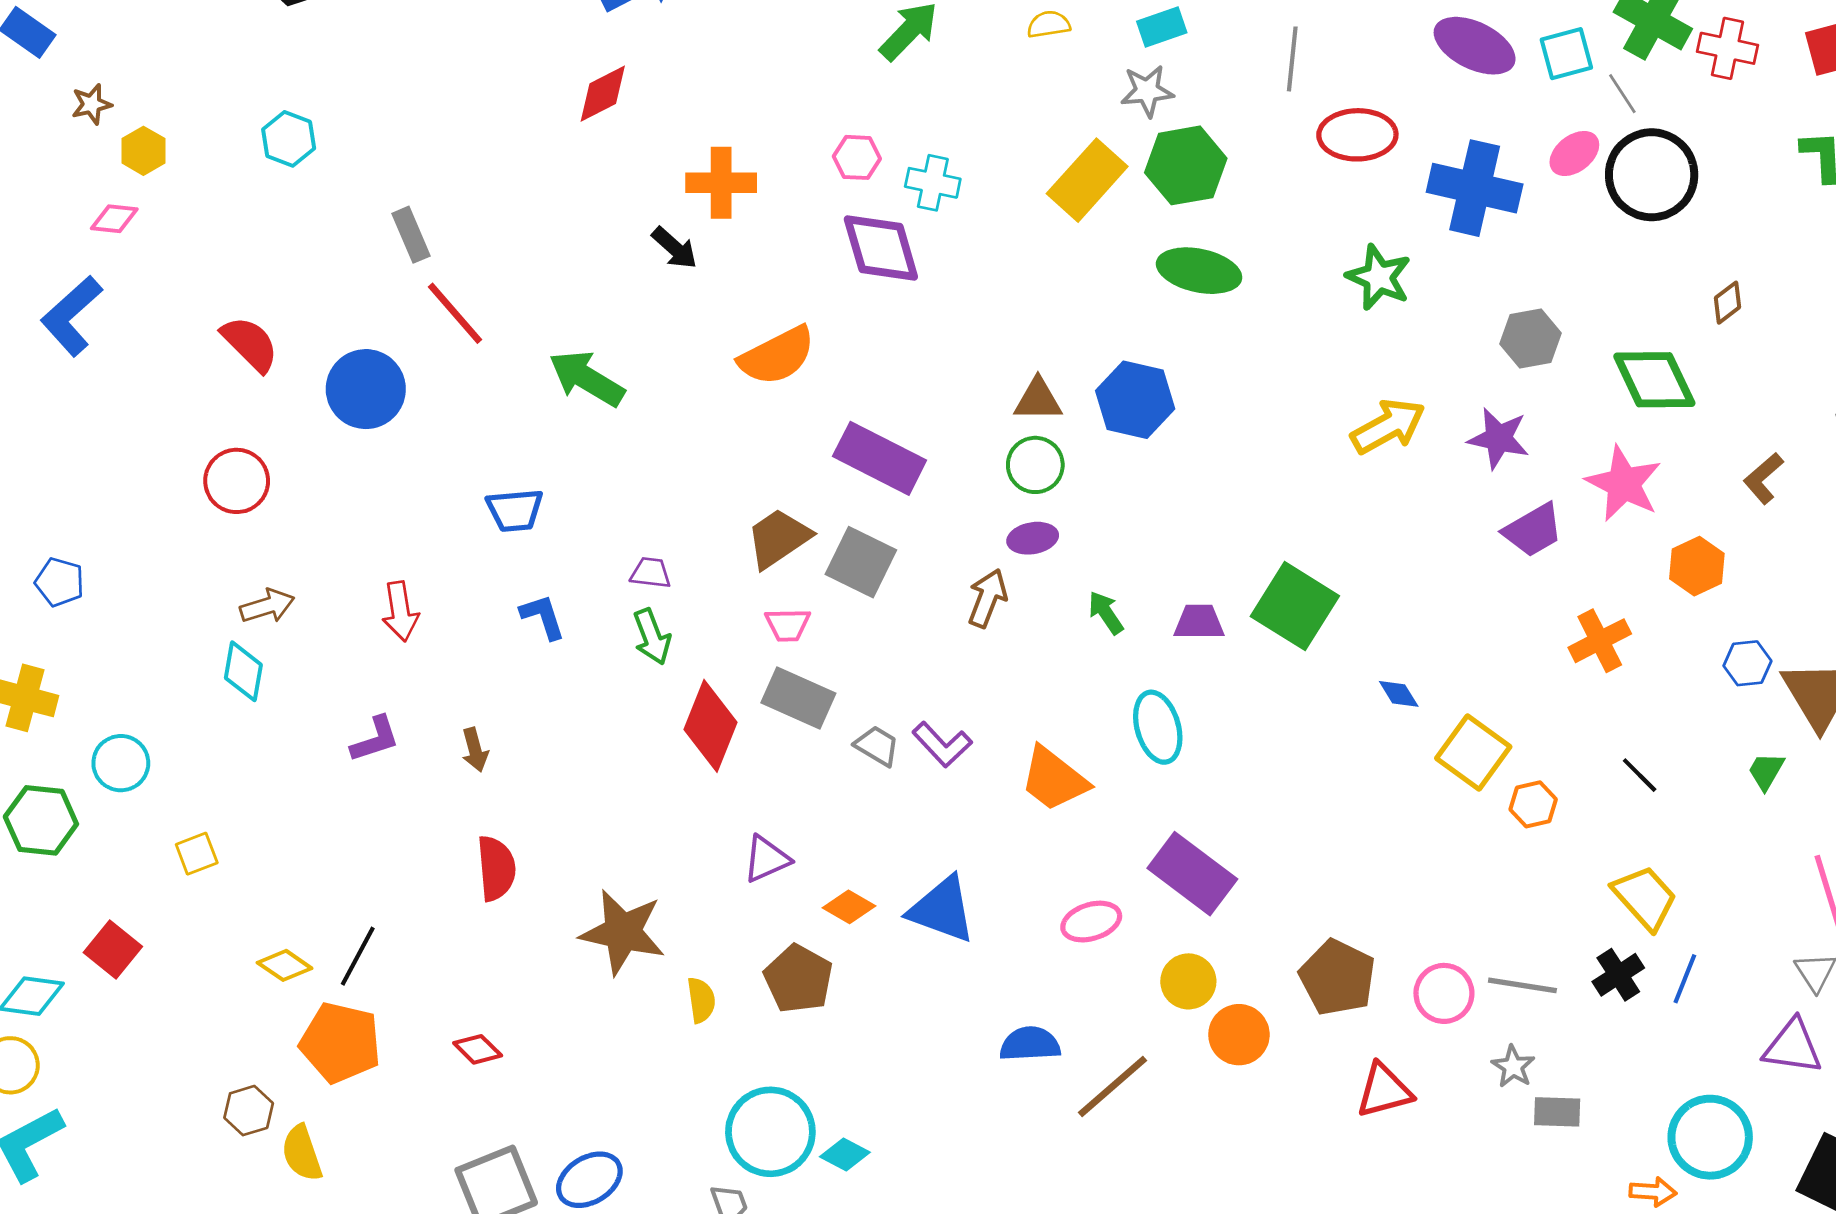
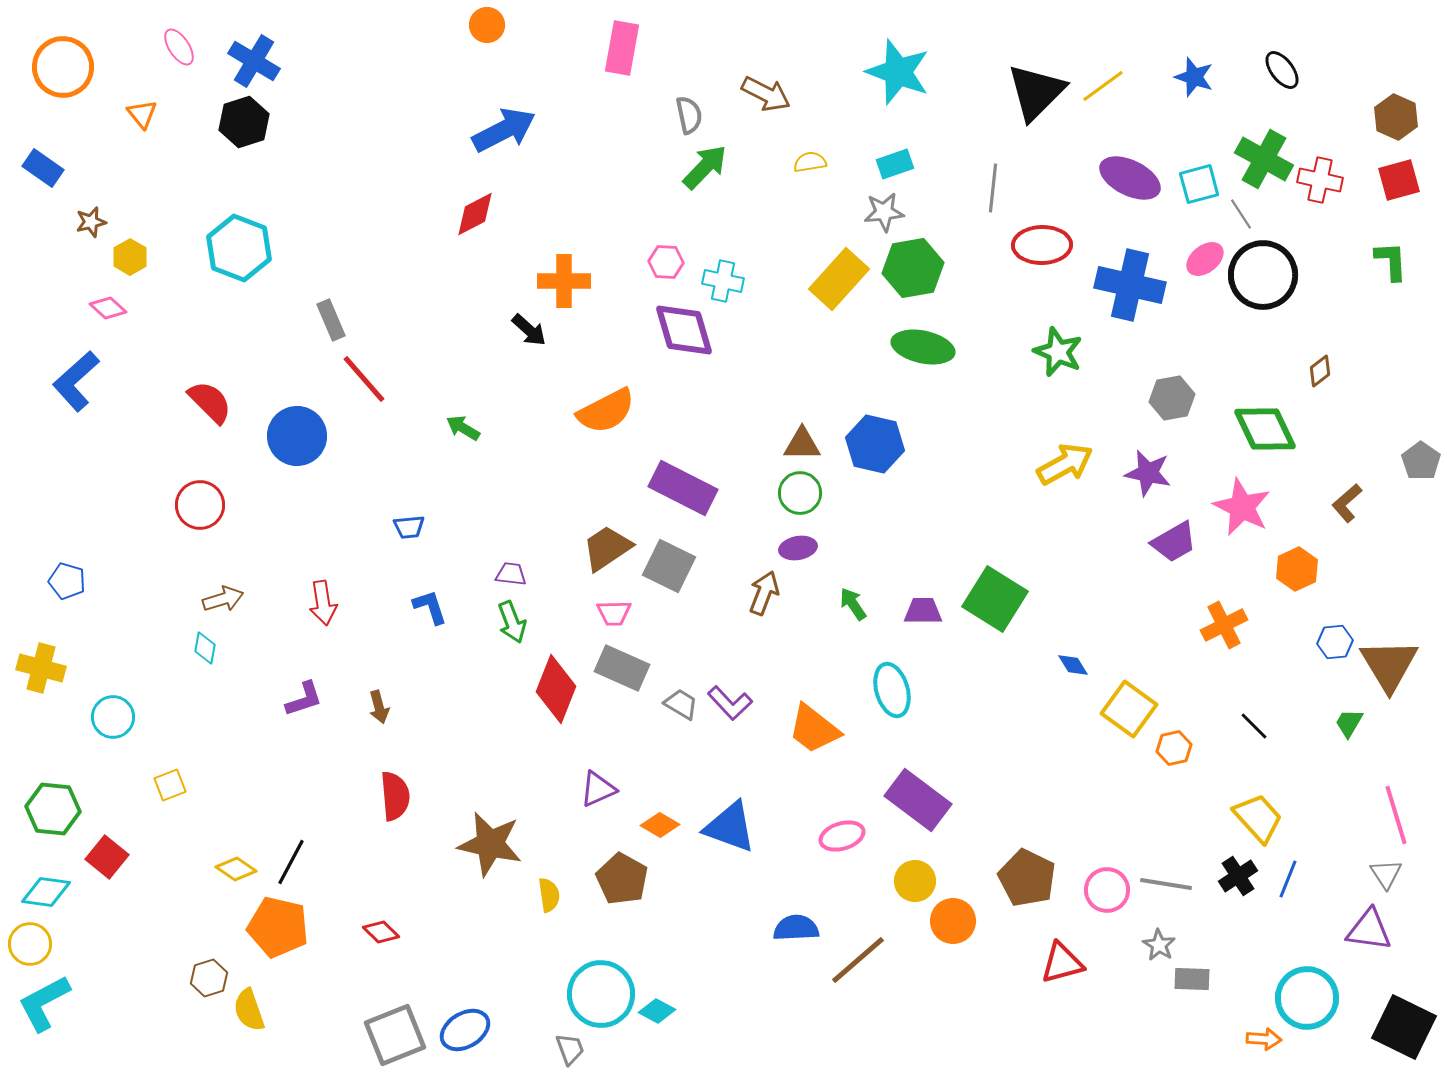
cyan hexagon: (289, 139) -> (239, 248), size x1.6
pink diamond: (114, 219) -> (108, 308), turned 36
green arrow: (587, 378) -> (463, 428), size x0.6
blue trapezoid: (515, 510) -> (409, 527), size x0.7
cyan diamond: (243, 671) -> (205, 648), size x0.7
green hexagon: (41, 820) -> (53, 809), moved

